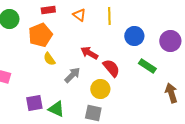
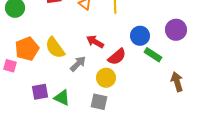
orange pentagon: (40, 35) -> (27, 49), moved
blue circle: (134, 36) -> (140, 36), moved
yellow semicircle: (49, 59) -> (55, 48), size x1.6
red semicircle: (111, 68) -> (117, 57), turned 90

